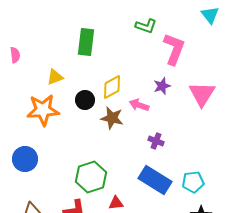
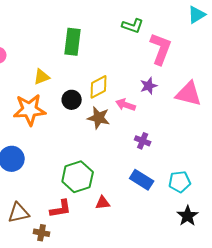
cyan triangle: (210, 15) -> (197, 15), turned 36
pink triangle: (202, 94) -> (189, 94), turned -48
blue rectangle: (155, 180) -> (142, 180), size x0.7

